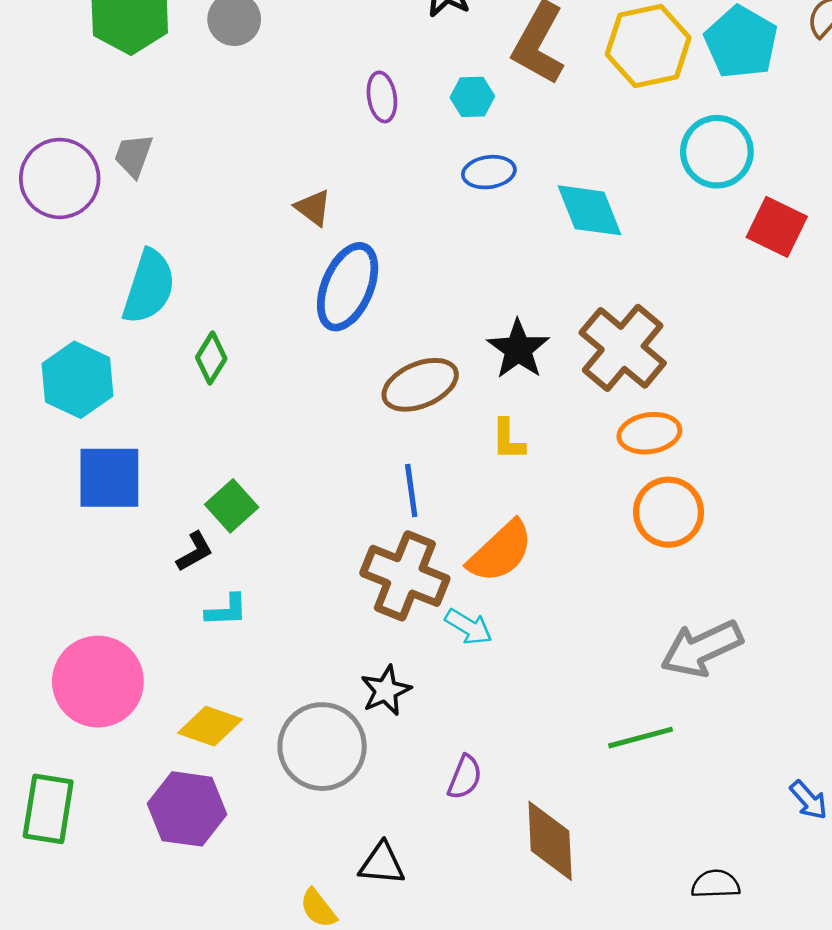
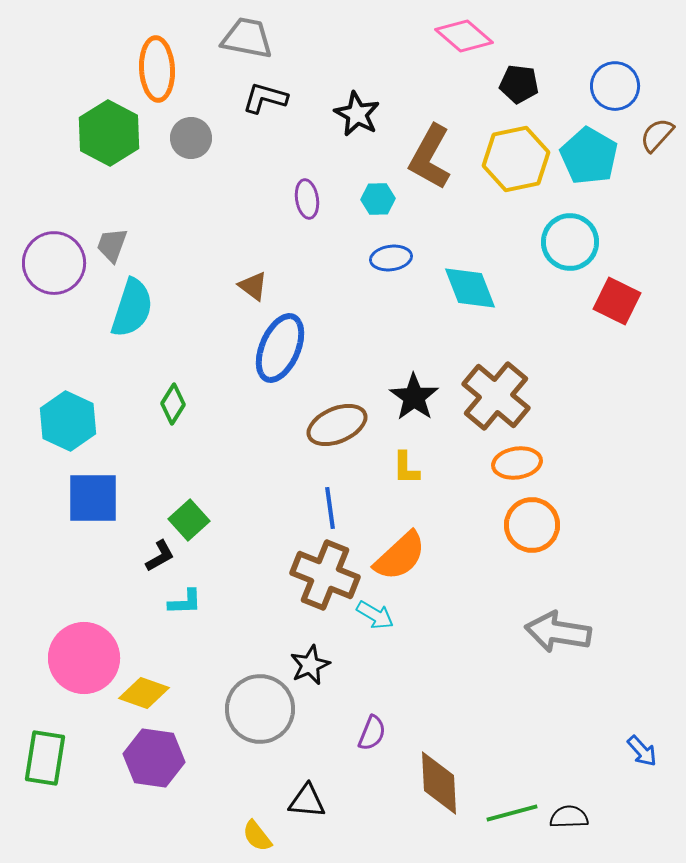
cyan semicircle: (149, 287) -> (132, 308), moved
gray arrow: (702, 648) -> (558, 632), turned 34
yellow diamond: (210, 726) -> (144, 693), moved
green line: (640, 738) -> (512, 813), moved

